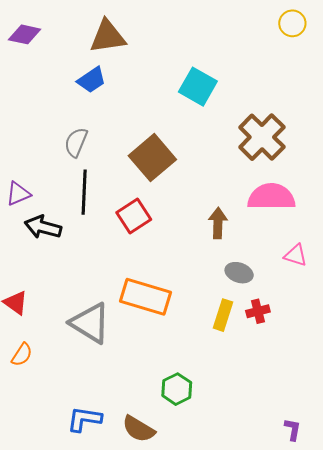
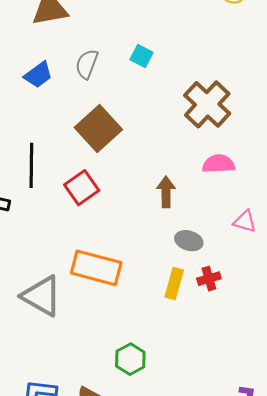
blue trapezoid: (92, 80) -> (38, 75), moved
cyan square: (198, 87) -> (141, 56), size x0.6
gray semicircle: (76, 142) -> (87, 64), moved
pink semicircle: (271, 197) -> (219, 164), size x0.7

